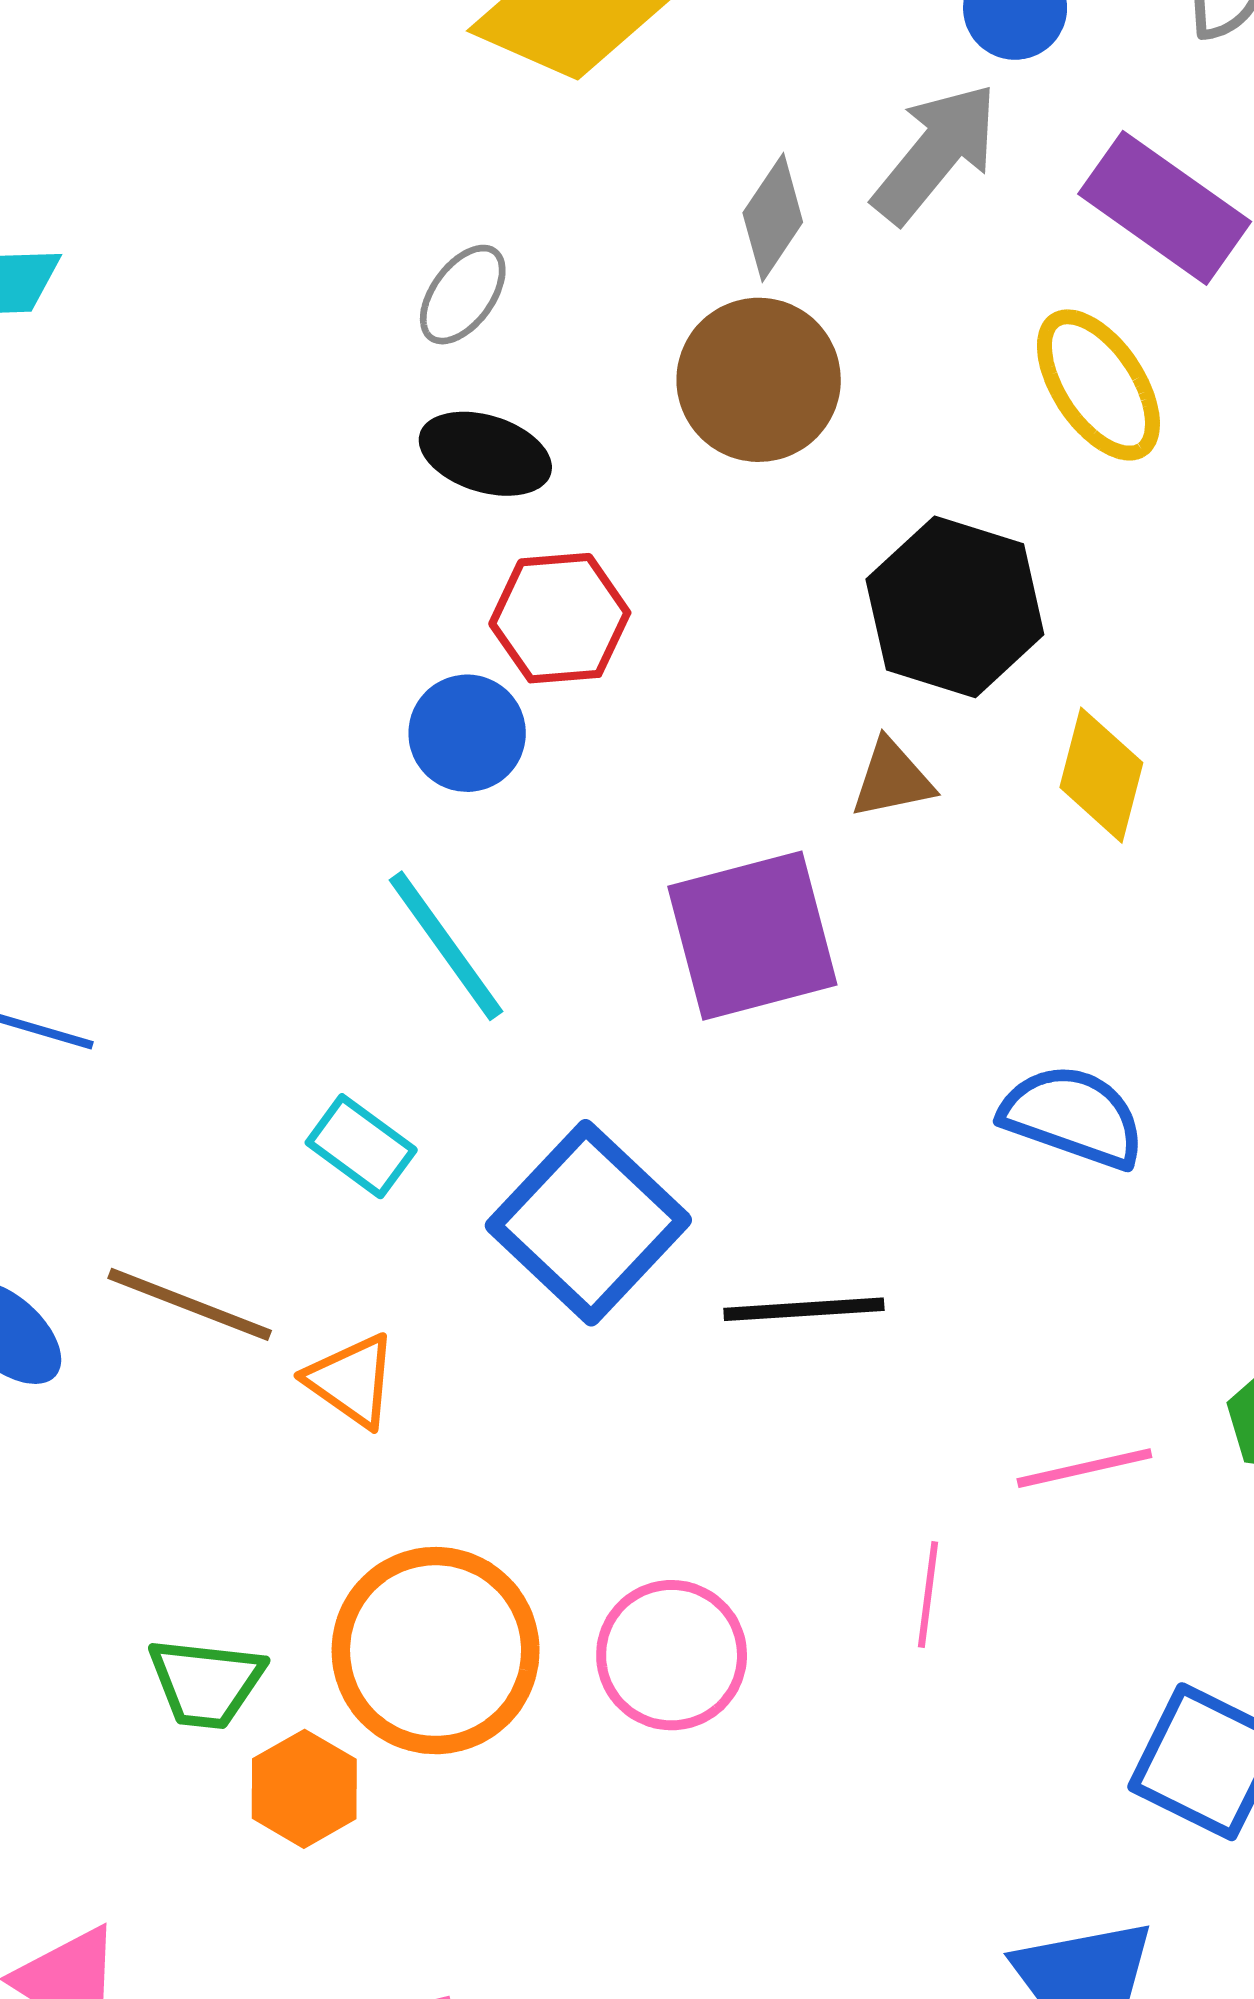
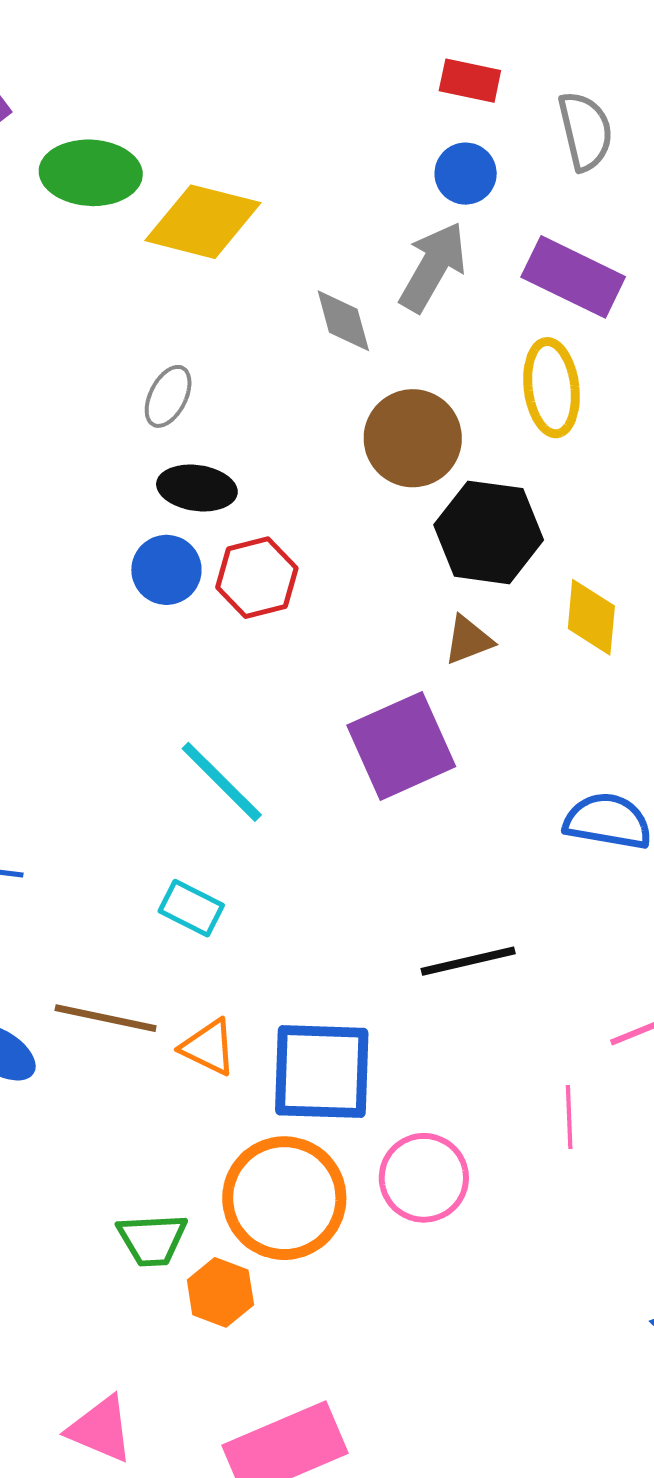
gray diamond: (773, 217) -> (343, 321), turned -40
brown circle: (759, 380) -> (413, 438), moved
yellow ellipse: (1098, 385) -> (551, 388), turned 36
blue circle: (467, 733) -> (166, 570), moved
blue square: (588, 1223) -> (322, 1072), moved, turned -32

